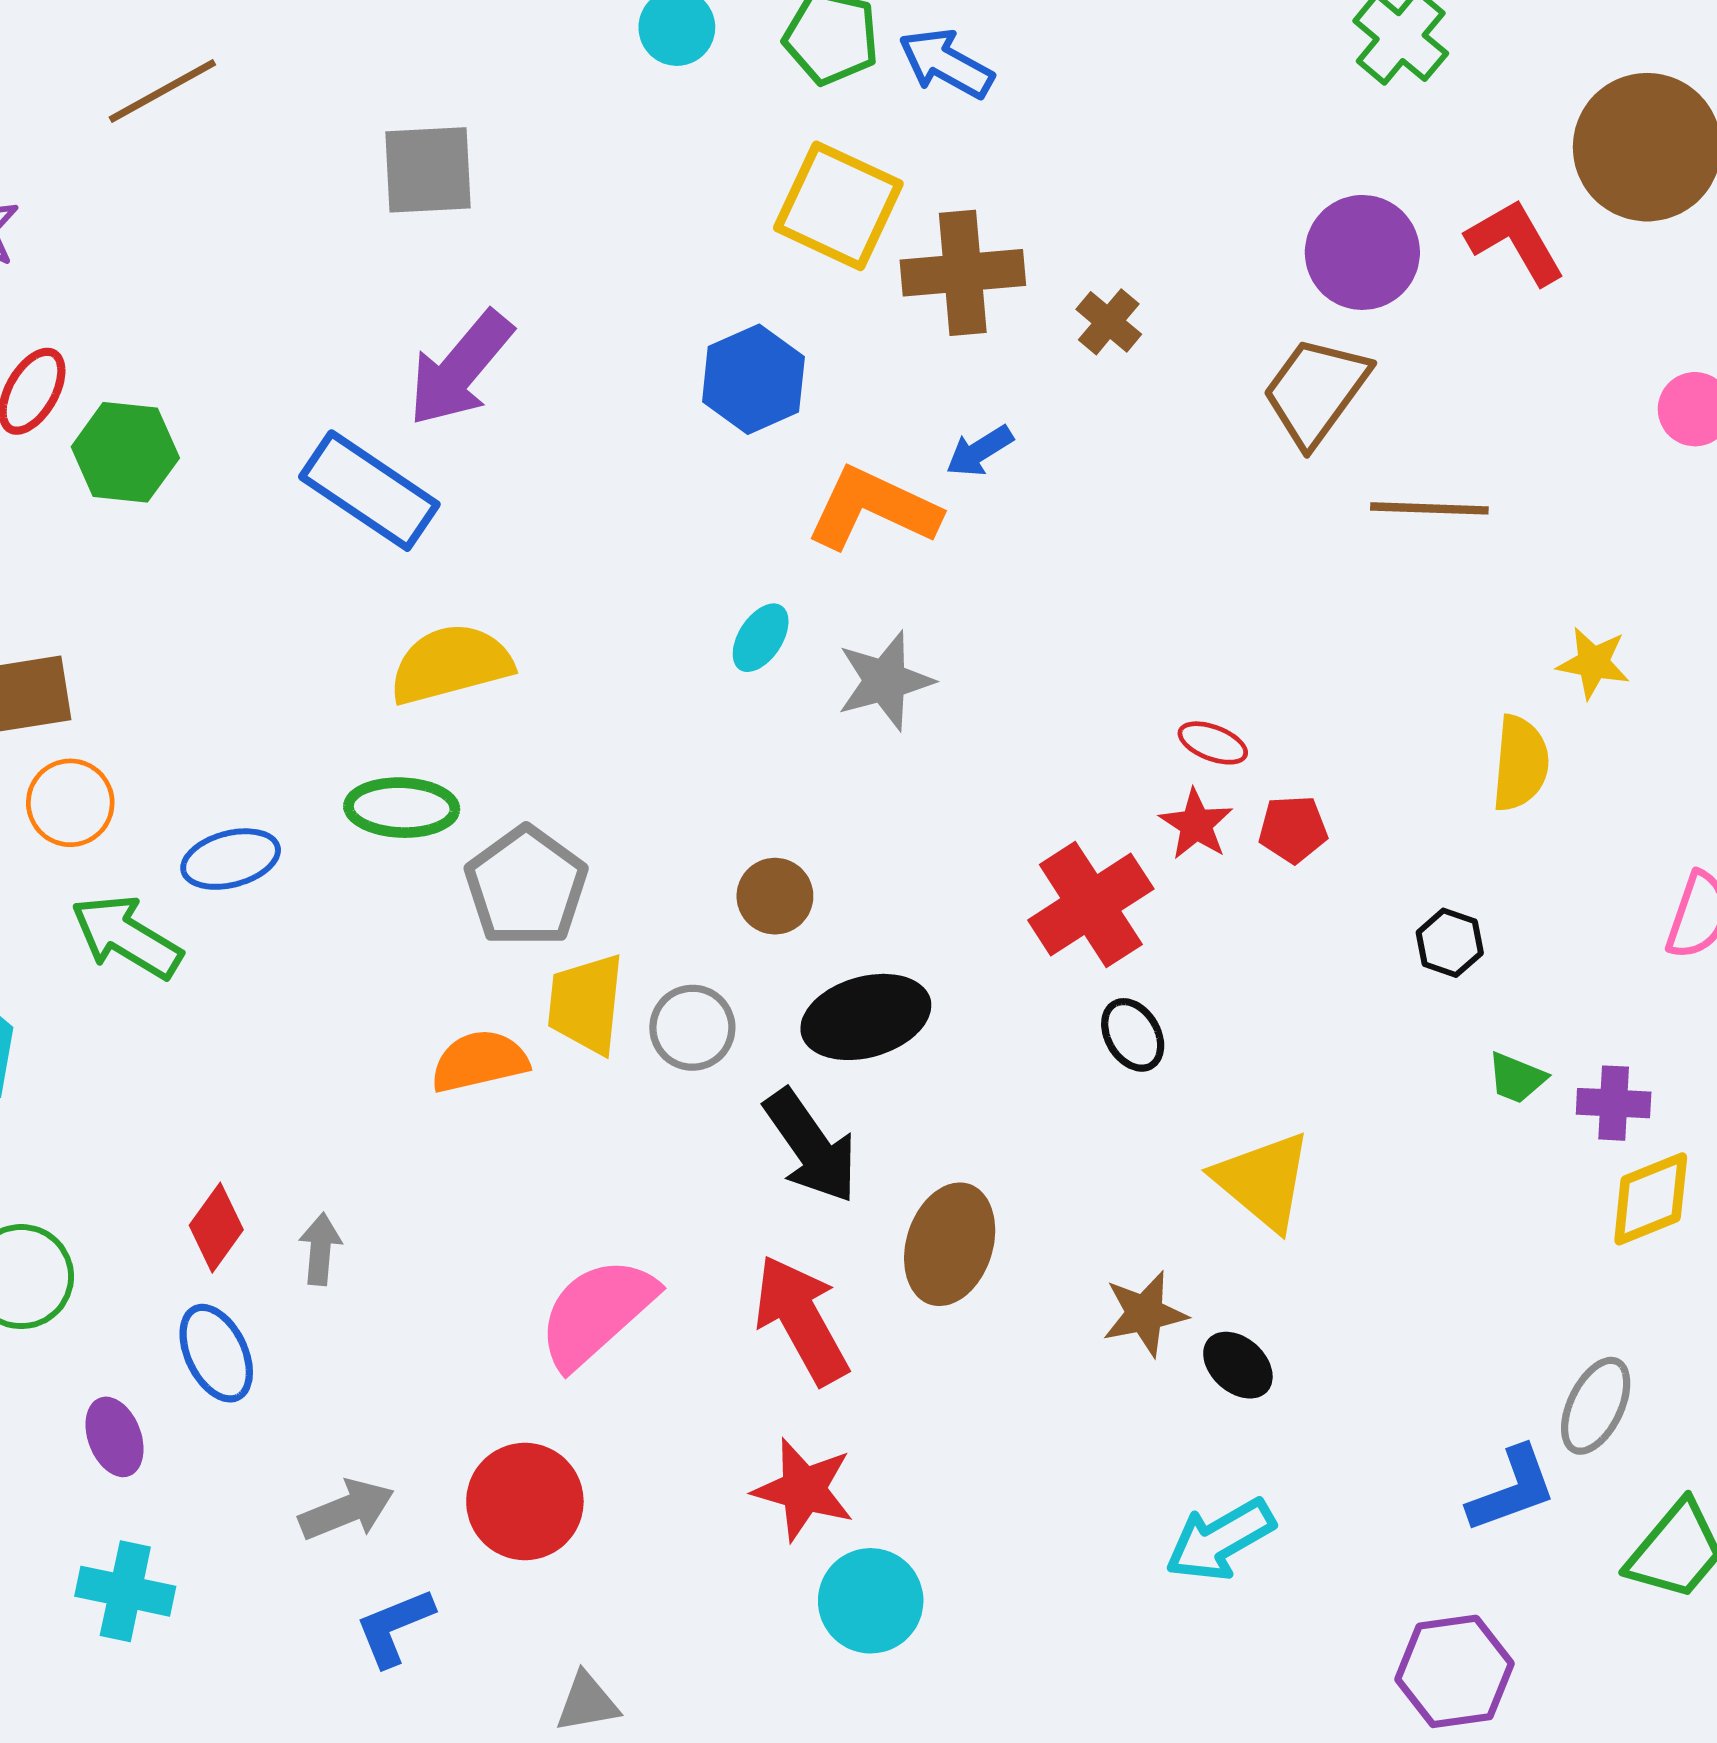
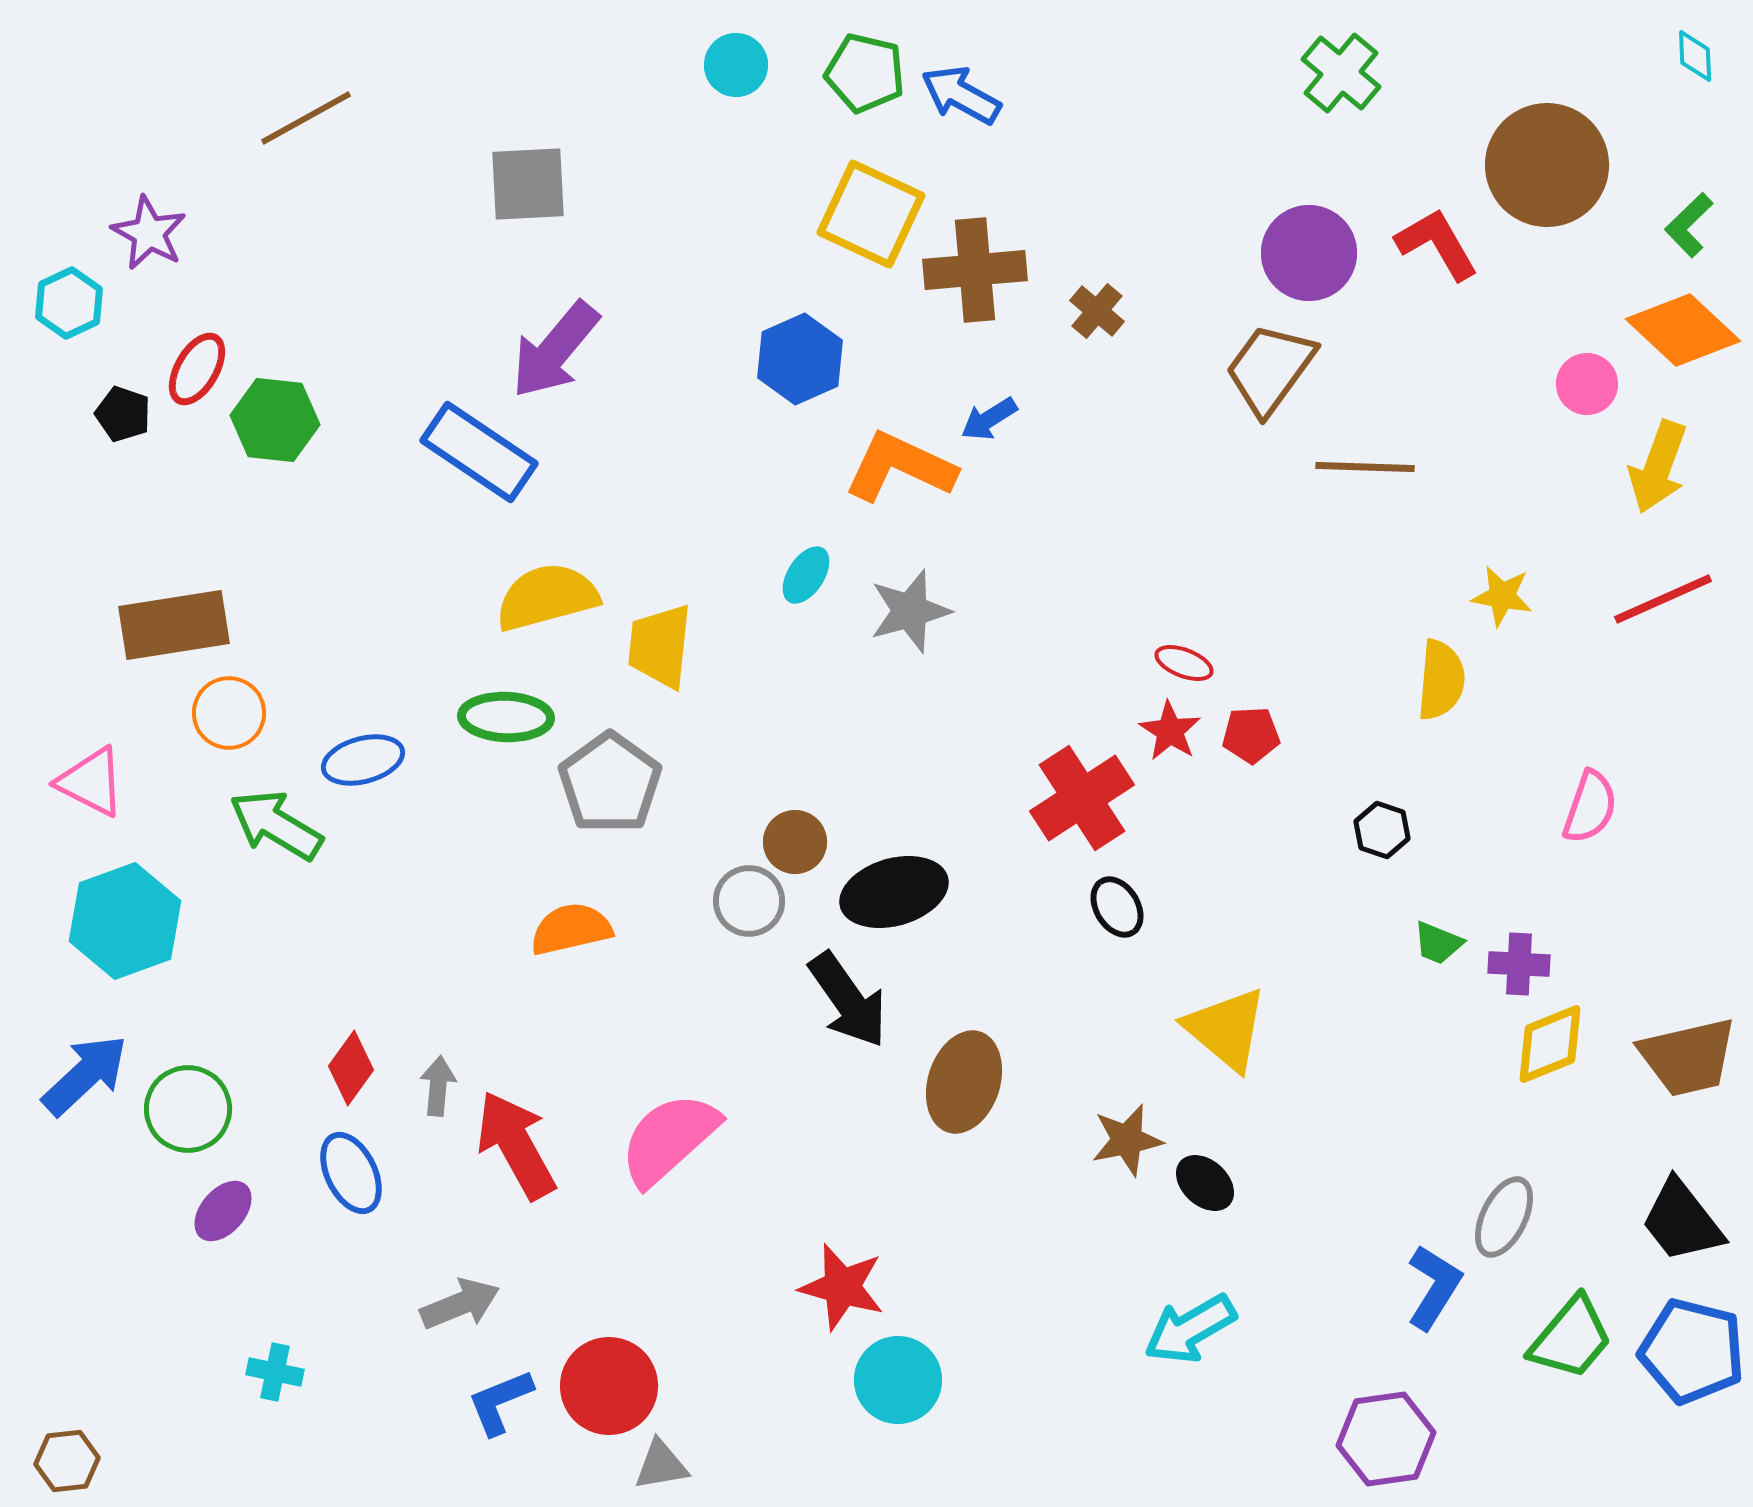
brown circle: (775, 896) -> (795, 842), moved
yellow trapezoid: (586, 1004) -> (660, 646), moved
red arrow: (801, 1320) -> (516, 1145), moved
purple ellipse: (115, 1437) -> (223, 1211), moved, turned 62
blue L-shape: (1512, 1490) -> (1434, 1287), turned -38
red circle: (525, 1502) -> (609, 1386), moved
cyan cross: (125, 1591) -> (275, 1372), size x0.7

